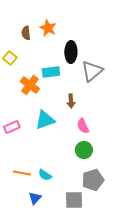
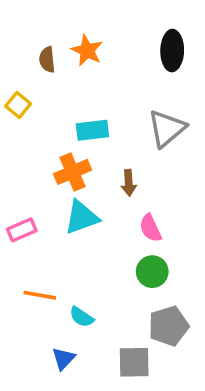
black ellipse: (71, 52) -> (172, 51), moved
orange cross: (30, 85) -> (72, 172), moved, turned 30
orange line: (22, 173) -> (40, 295), moved

